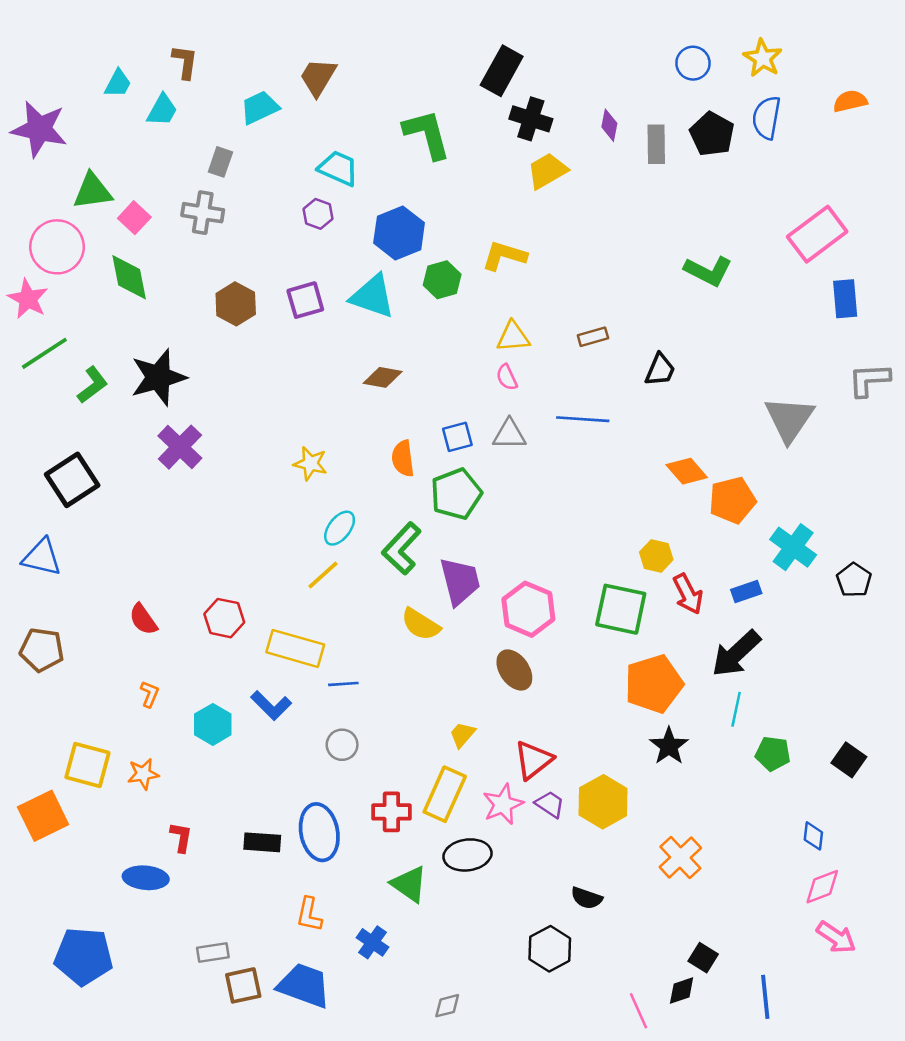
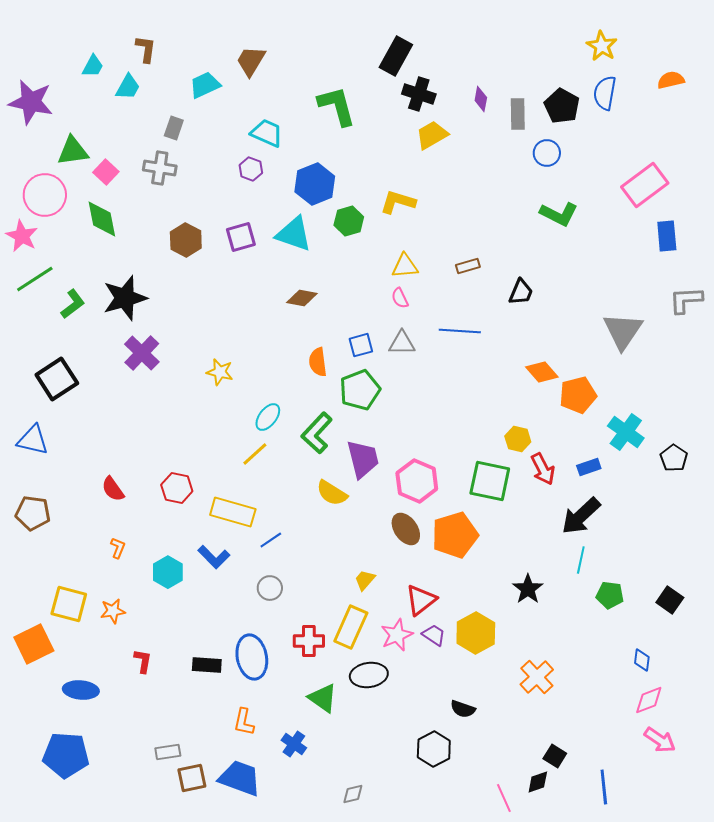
blue circle: (693, 63) -> (547, 153), moved
yellow star: (310, 463) -> (220, 372), moved
blue line: (343, 684) -> (271, 540), turned -30
orange pentagon: (654, 684) -> (455, 535), moved
blue ellipse: (146, 878) -> (81, 690), moved

